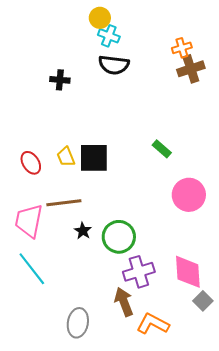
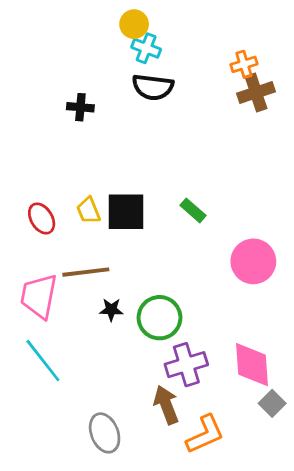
green rectangle: (162, 149) -> (193, 210), moved
black star: (83, 231) -> (111, 310), turned -30
gray ellipse: (78, 323) -> (105, 433), turned -32
orange L-shape: (153, 324) -> (205, 434), turned 128

